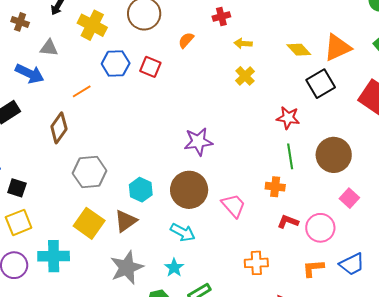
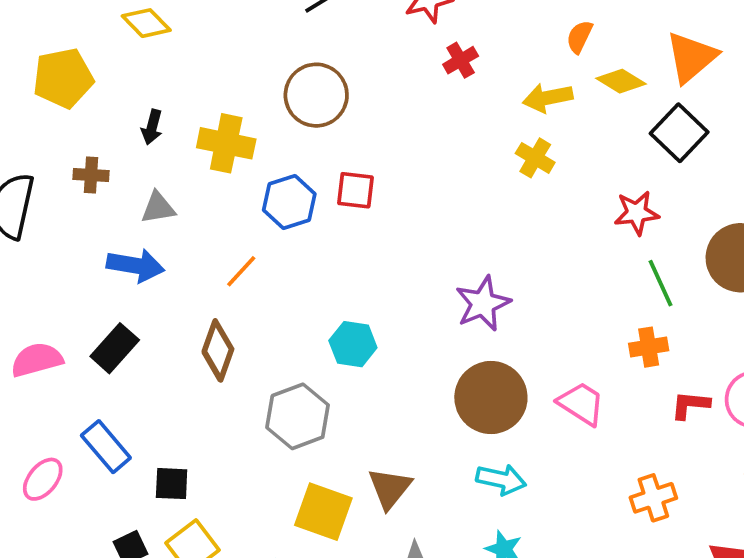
orange semicircle: (186, 40) -> (579, 37), moved
yellow arrow: (243, 43) -> (548, 98), moved, size x1.4
cyan hexagon: (141, 190) -> (353, 344), moved

